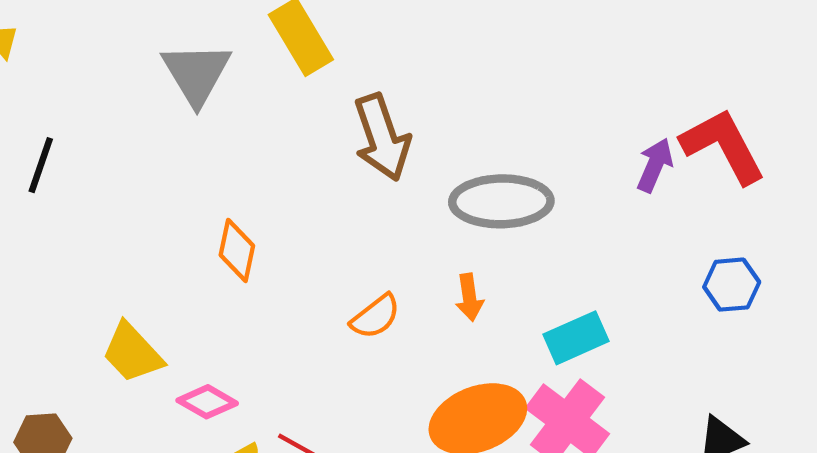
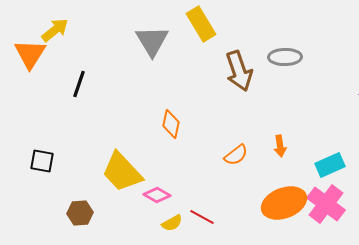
gray ellipse: (501, 201) -> (285, 57), moved, size x0.7
yellow trapezoid: (132, 353) -> (122, 172), size x1.4

